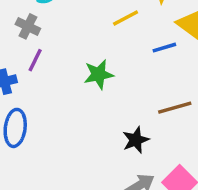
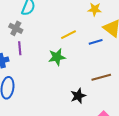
yellow line: (126, 18) -> (68, 35), moved
purple line: (35, 60) -> (20, 48), turned -32

